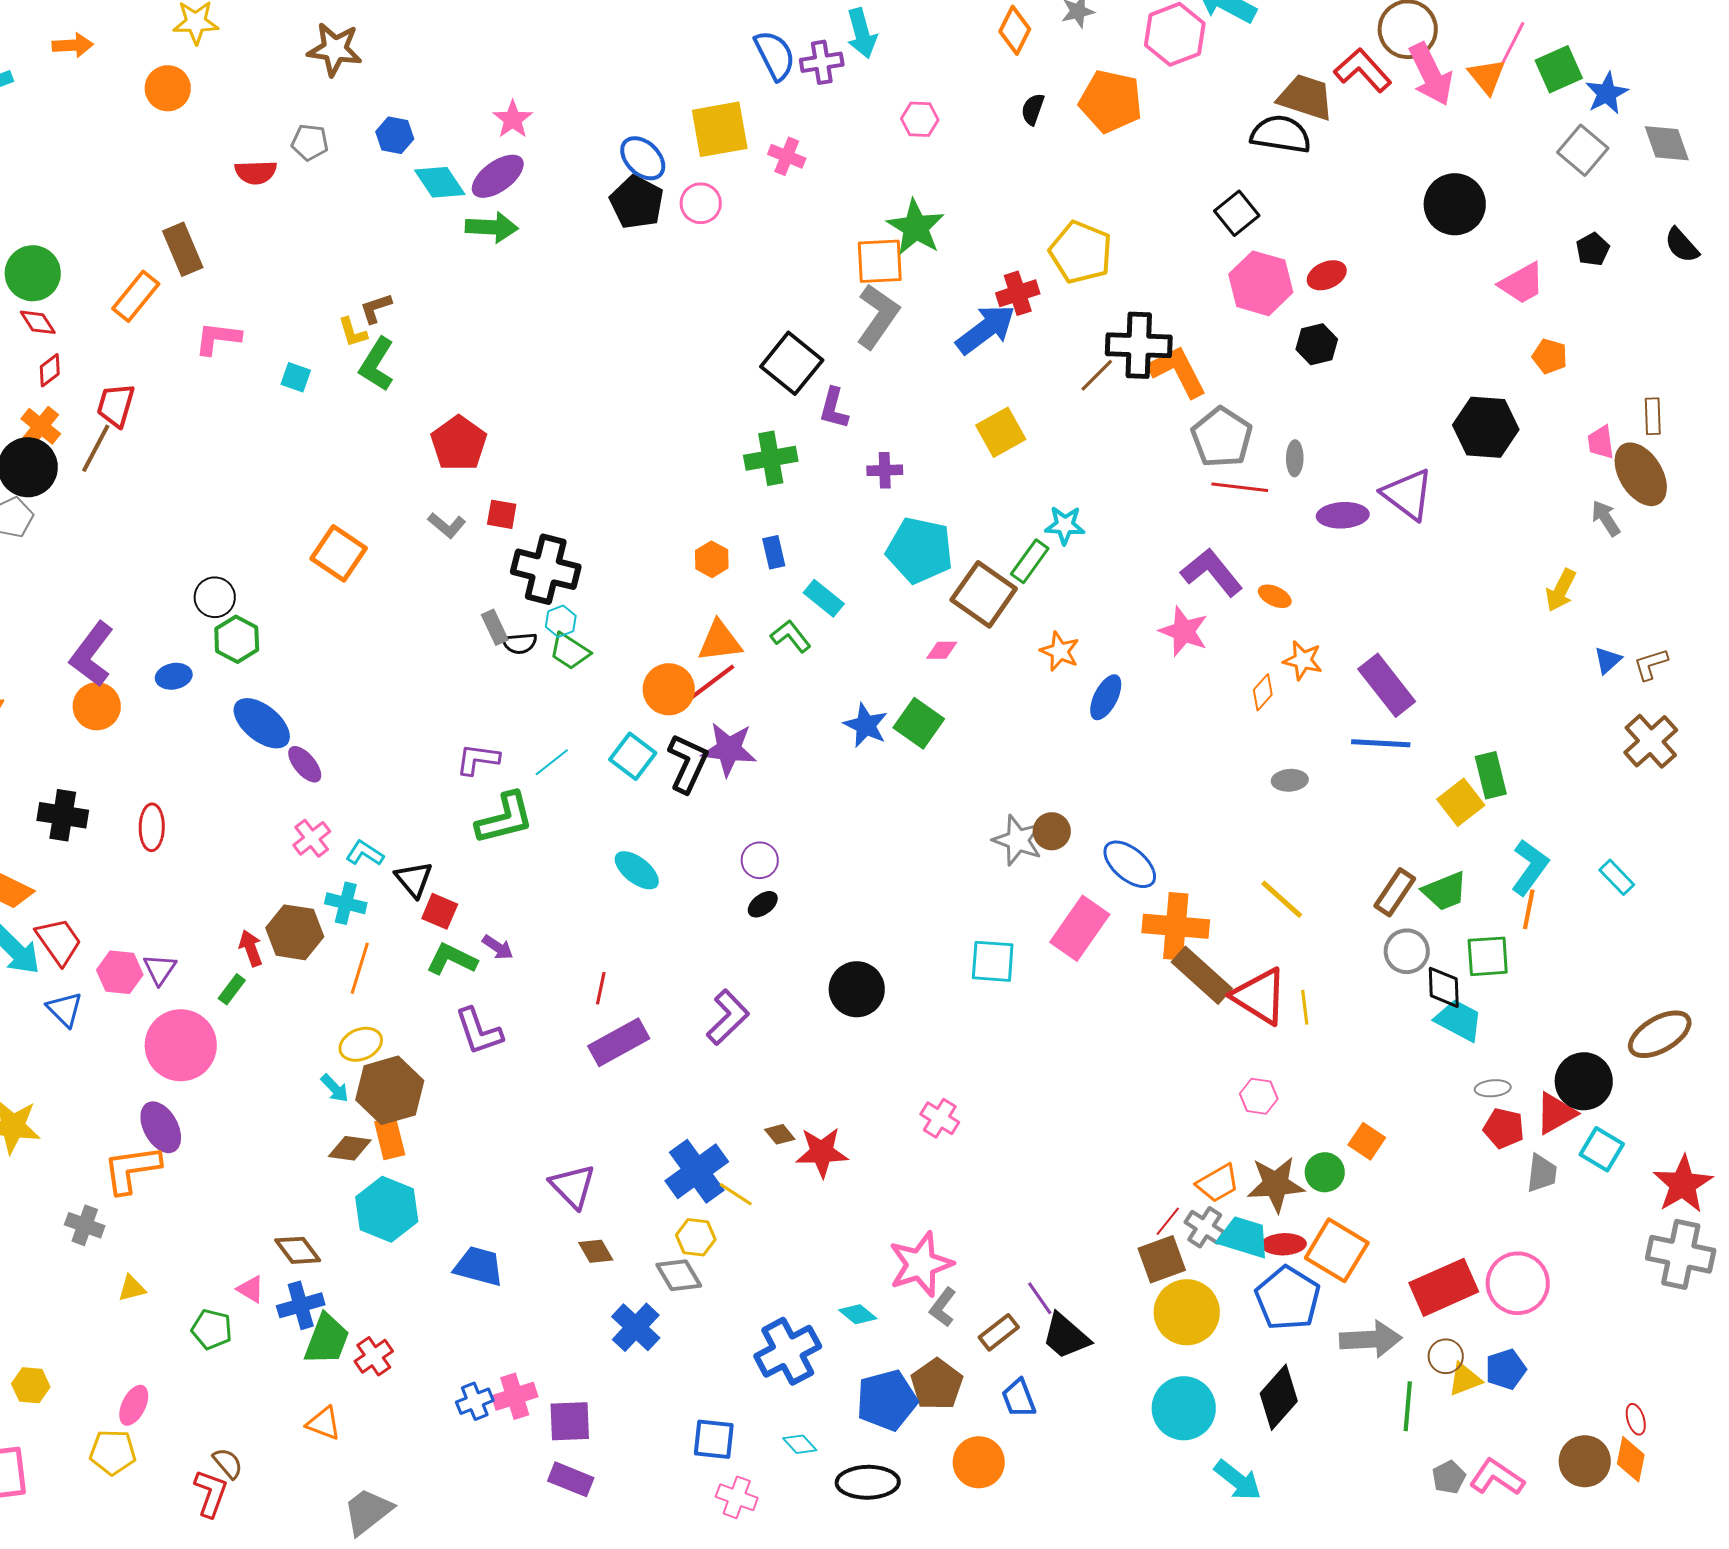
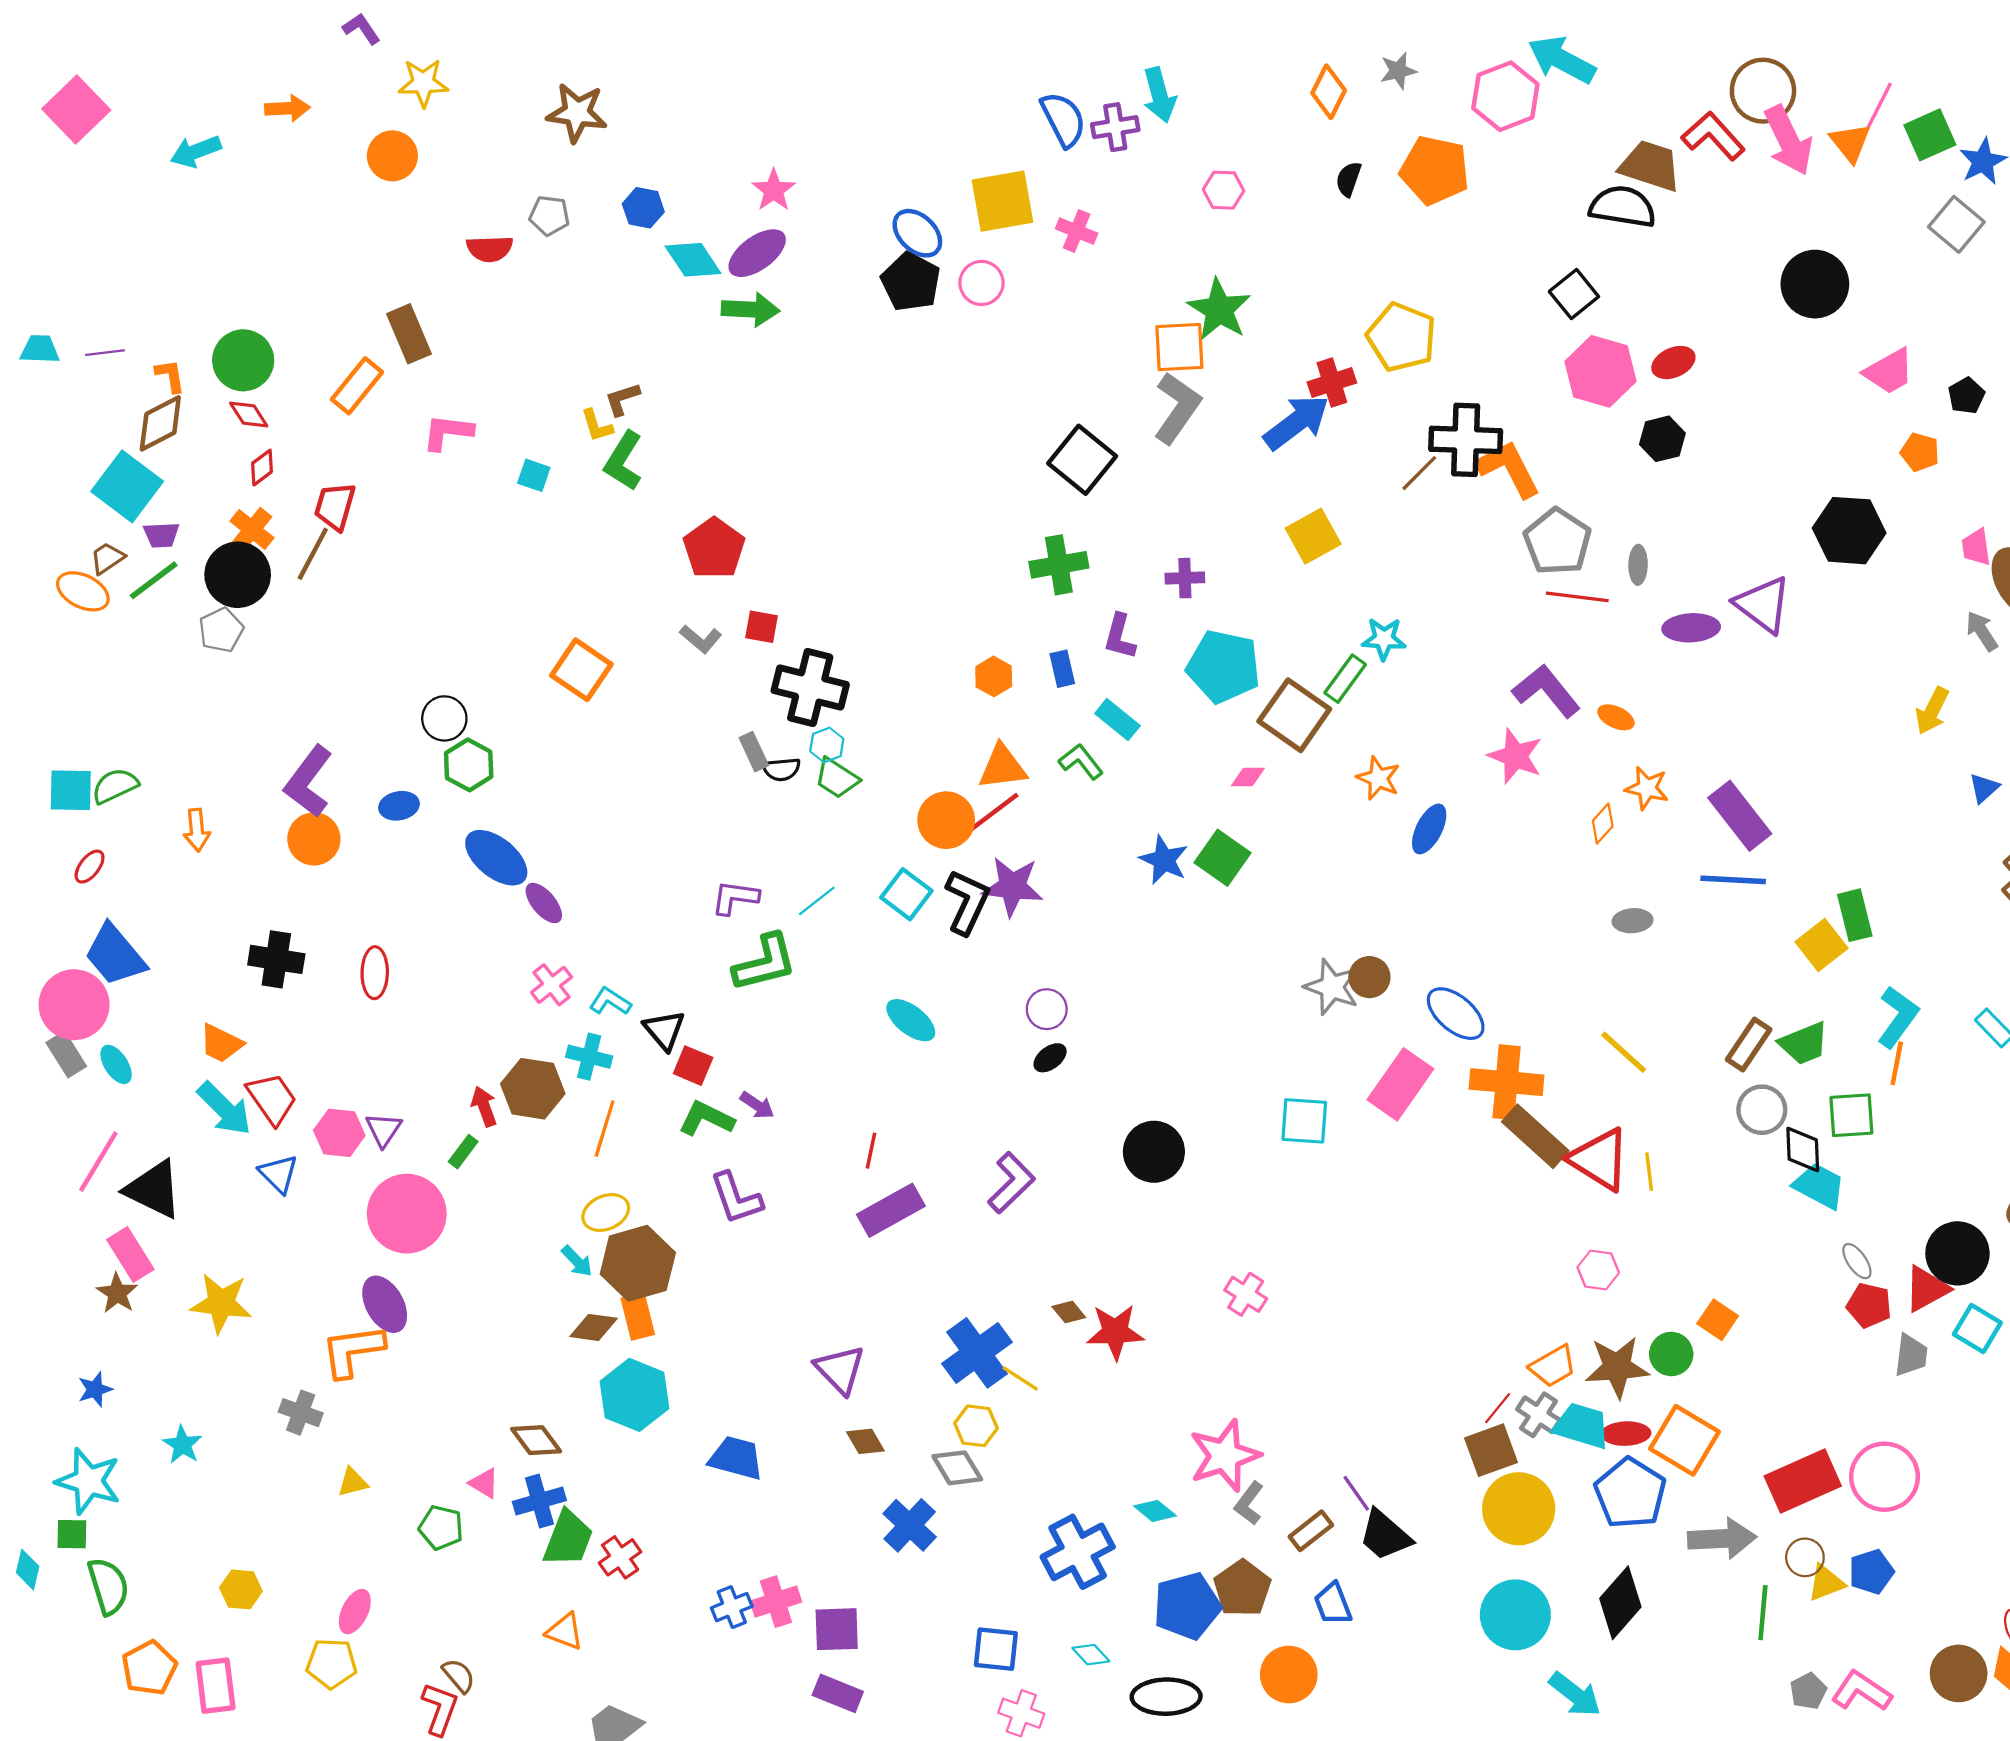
black pentagon: (1593, 249) -> (1966, 396), moved
purple L-shape: (834, 408) -> (1120, 637), moved
gray ellipse: (1493, 1088) -> (1857, 1261), turned 60

